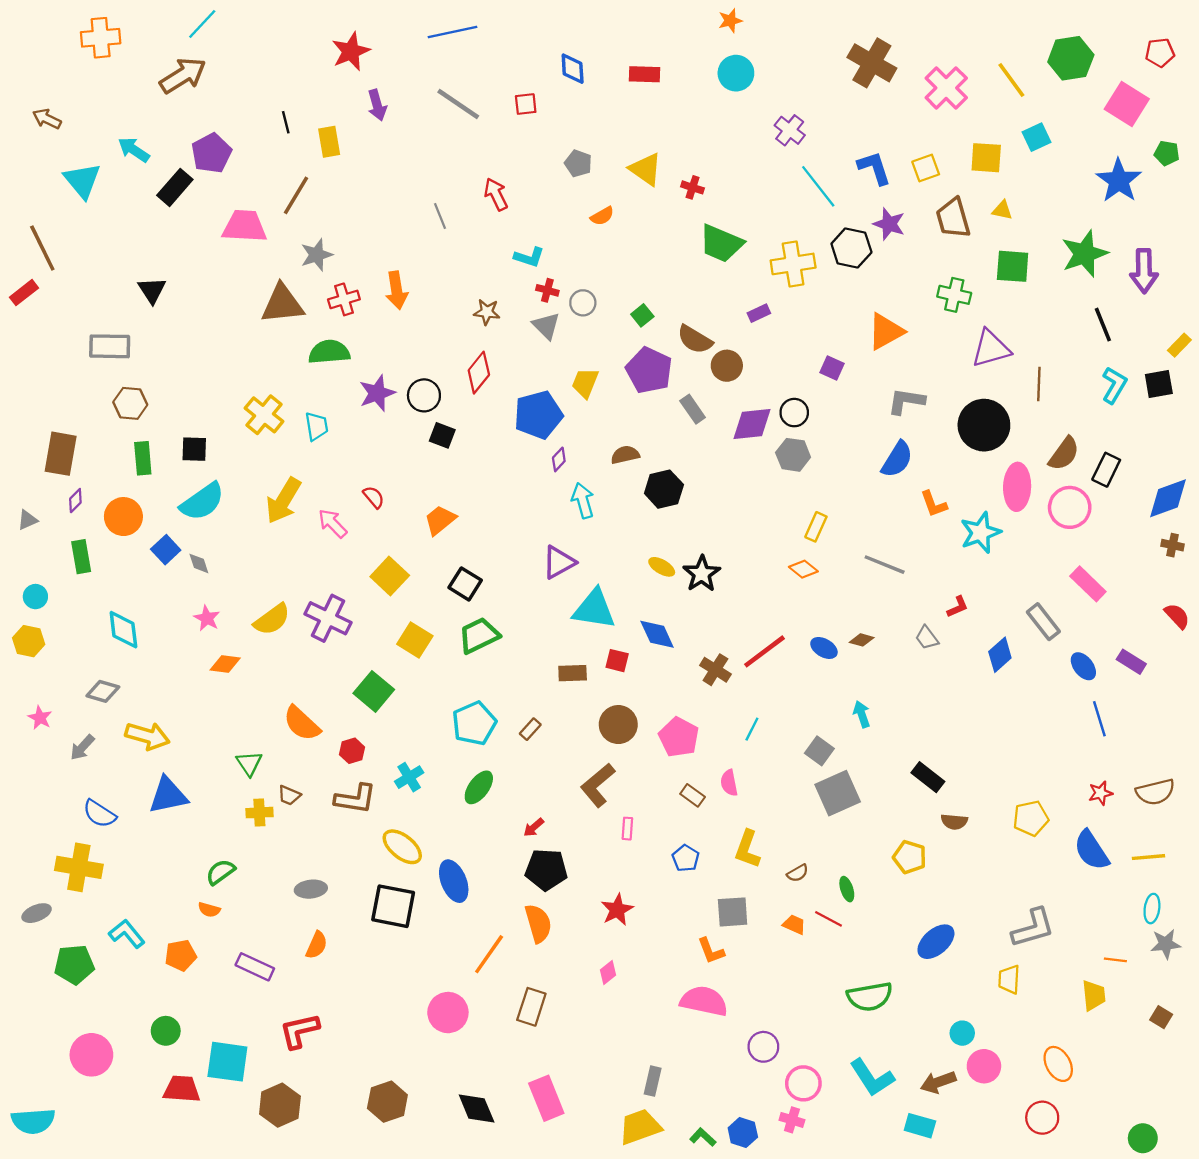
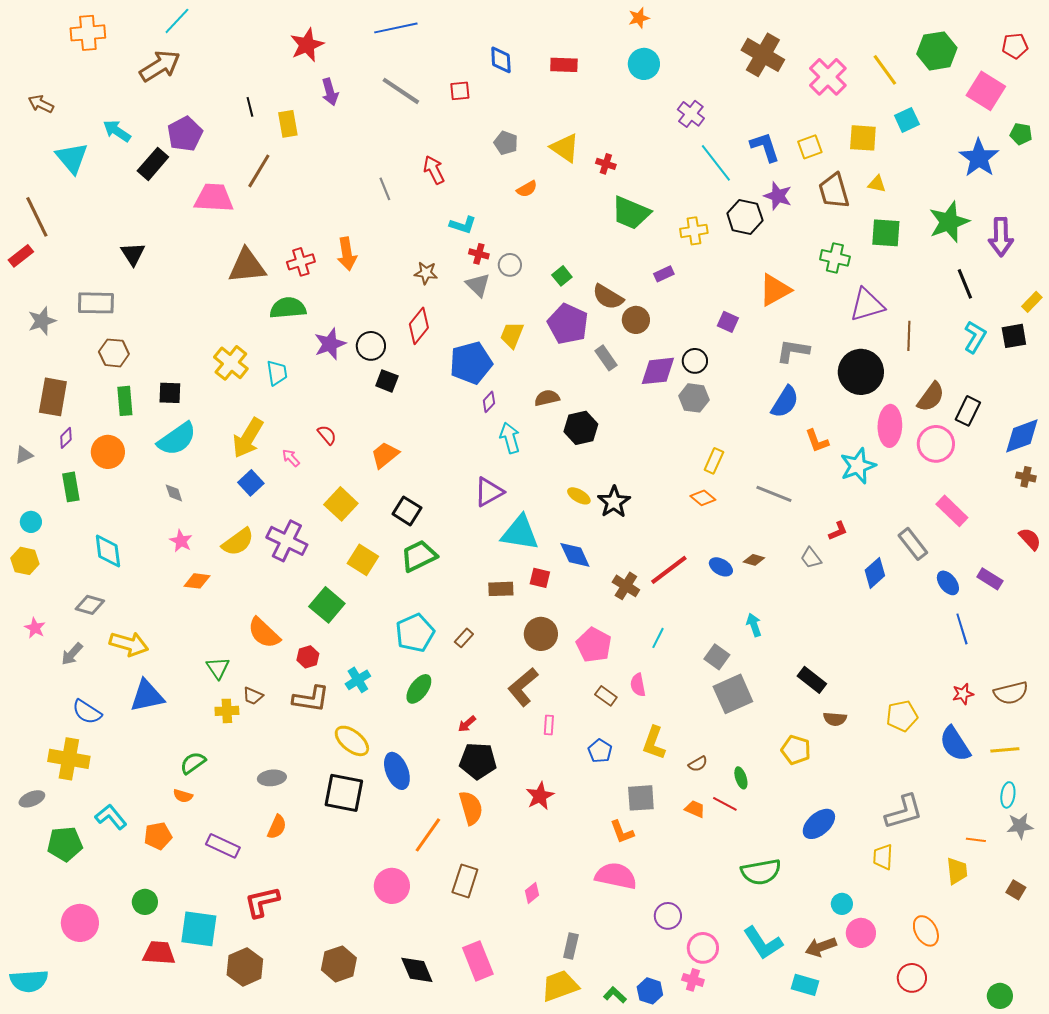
gray star: (317, 255) -> (42, 321), moved
yellow cross: (793, 264) -> (694, 231), size x0.7
pink arrow: (333, 523) -> (291, 458), size x0.7
blue square: (166, 550) -> (251, 483), moved
pink diamond: (608, 973) -> (532, 893), moved

